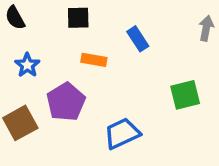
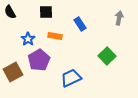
blue star: (27, 65) -> (28, 39), moved
green square: (185, 95) -> (107, 56), turned -30

